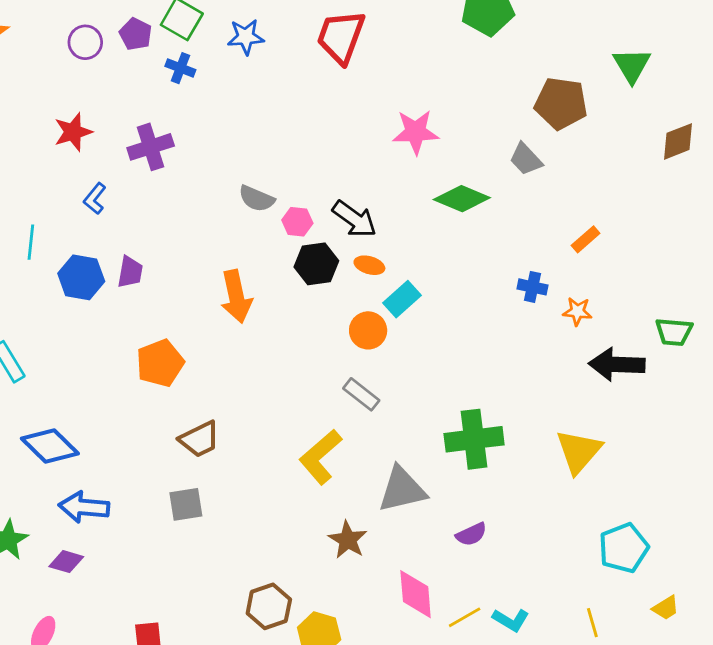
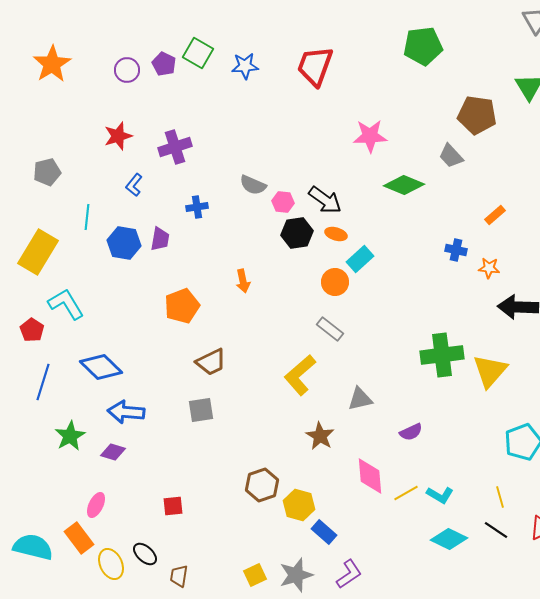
blue cross: (180, 68) -> (197, 207), moved, turned -30
orange arrow: (236, 296) -> (243, 281), moved, size x0.6
green cross: (474, 439) -> (442, 355), moved
gray triangle: (402, 490) -> (360, 399), size x0.7

